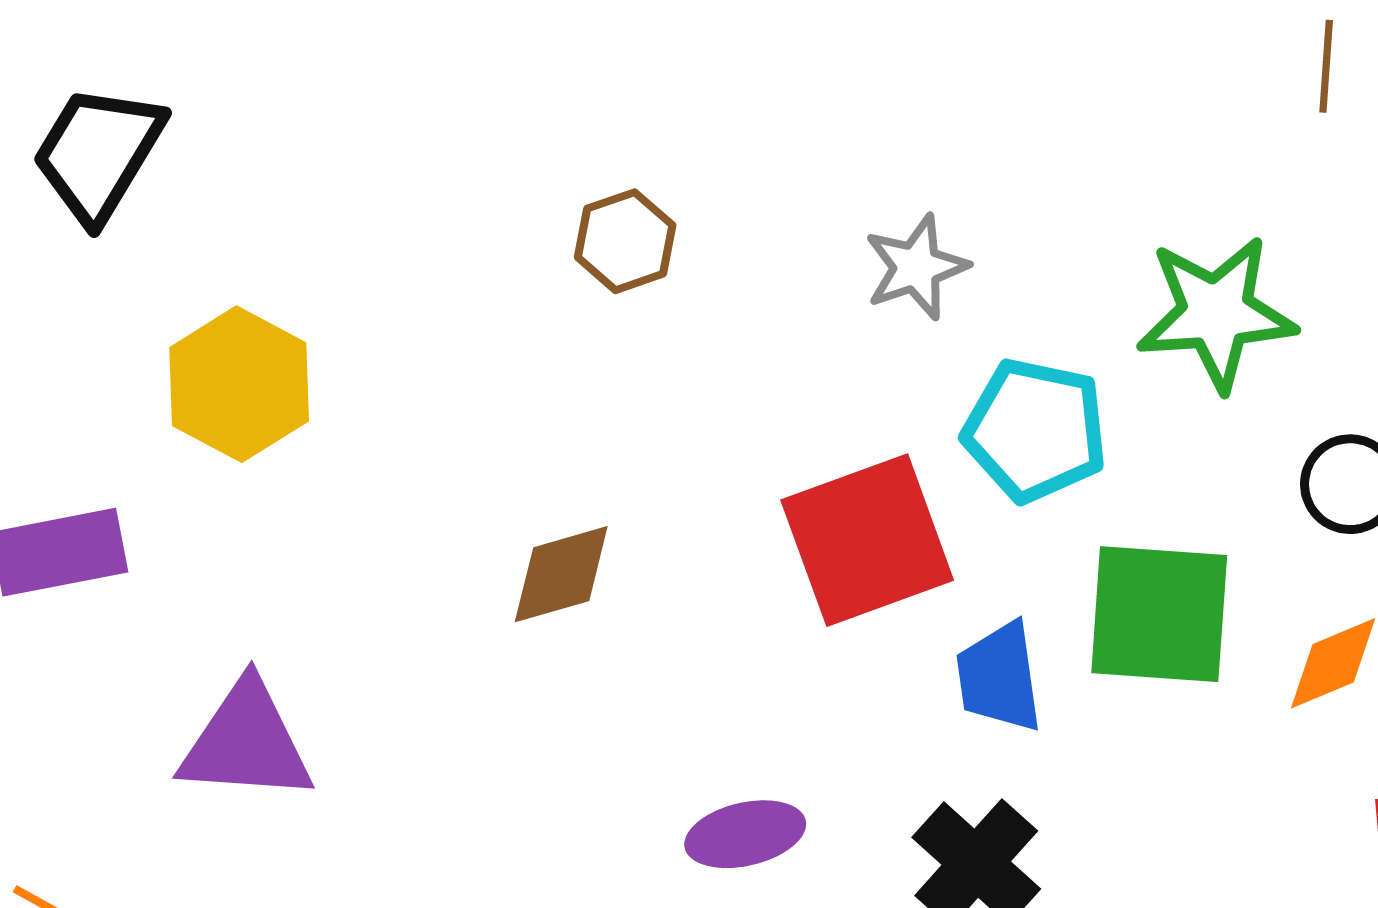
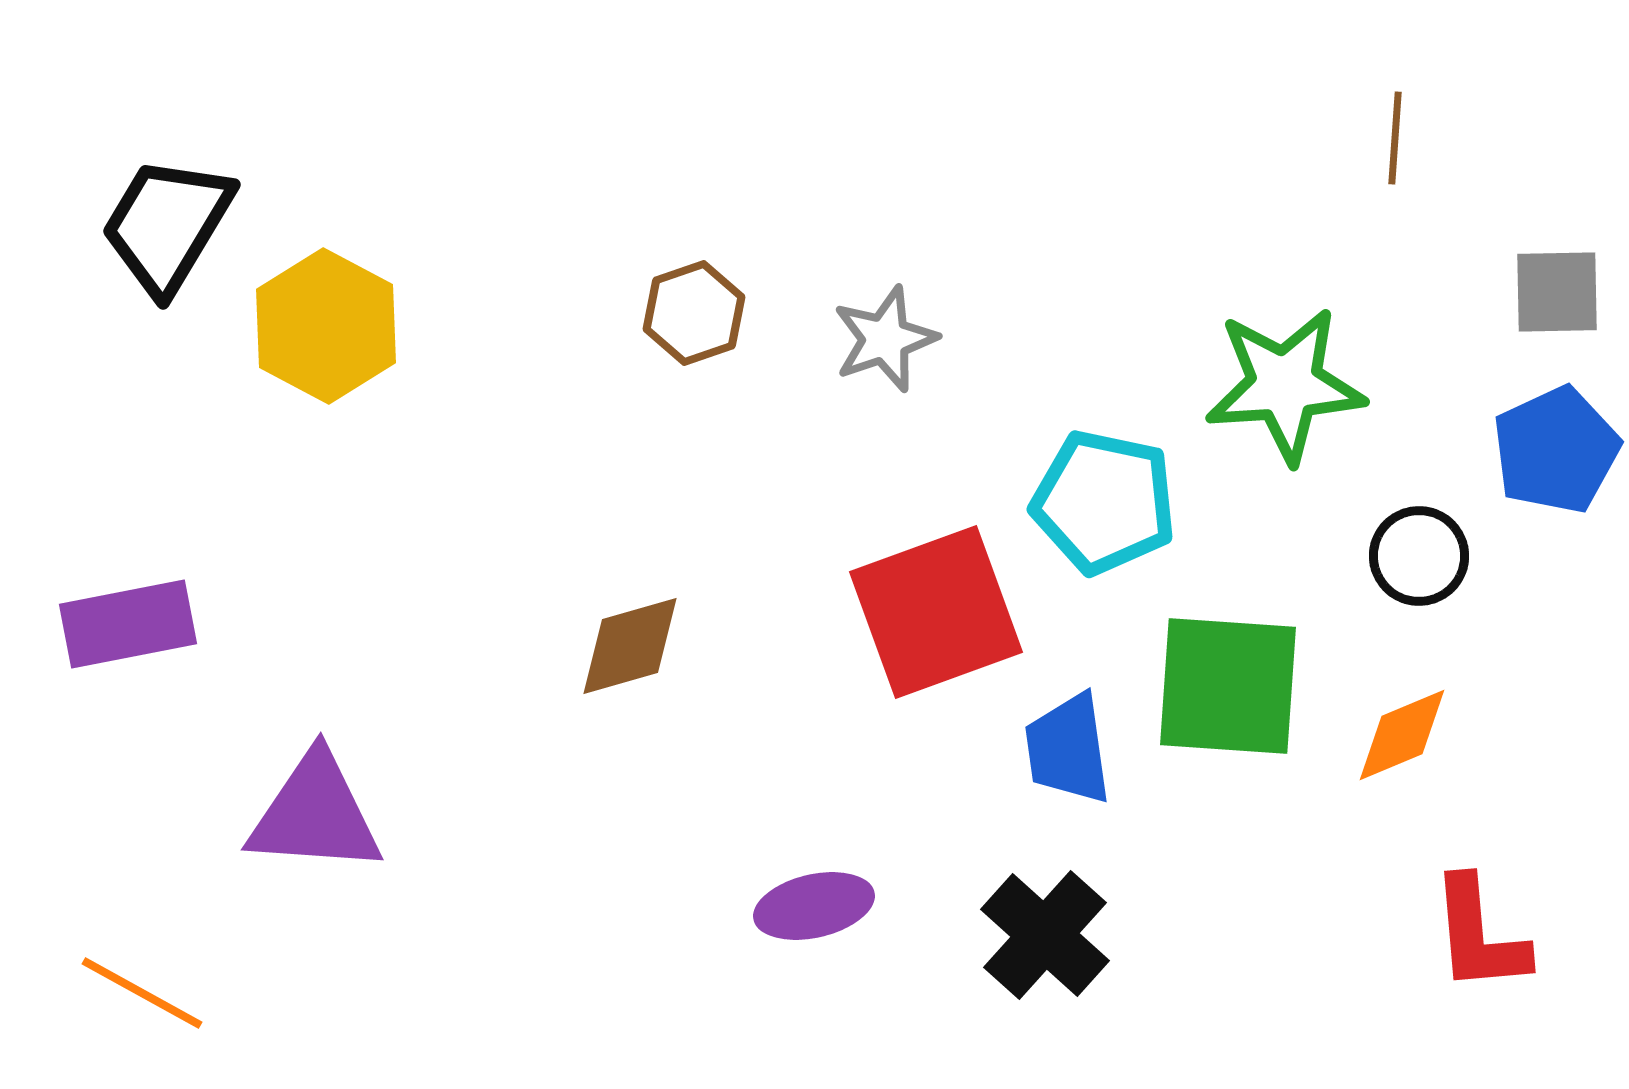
gray star: (916, 267) -> (885, 339), moved
yellow hexagon: (239, 384) -> (326, 326), moved

